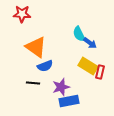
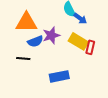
orange triangle: (36, 47) -> (26, 22), turned -35
purple star: (61, 87) -> (51, 35), moved

